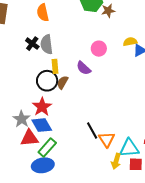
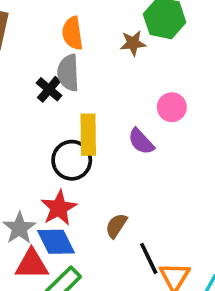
brown star: (108, 11) -> (133, 43), moved
gray semicircle: (47, 44) -> (68, 73), moved
yellow rectangle: (55, 66) -> (88, 135), size x1.5
brown semicircle: (63, 82) -> (116, 226), moved

